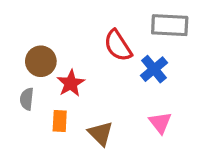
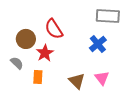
red semicircle: (118, 46) -> (54, 29), moved
gray semicircle: (27, 99) -> (17, 63), turned 128
brown triangle: (101, 134) -> (77, 81), moved

